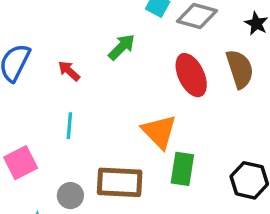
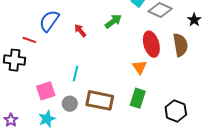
cyan line: (69, 126) -> (76, 74), moved
orange triangle: (159, 132) -> (140, 67), moved, size x0.7
pink square: (21, 163) -> (46, 91), moved

